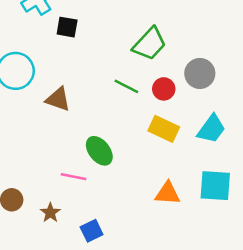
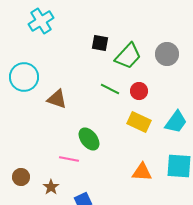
black square: (67, 27) -> (100, 43), moved
gray circle: (200, 73) -> (167, 54), moved

